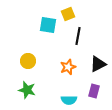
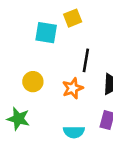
black line: (78, 36) -> (86, 60), moved
yellow circle: (28, 61) -> (33, 82), moved

